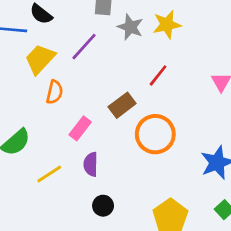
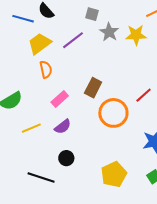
red line: (158, 75) -> (144, 95), moved
orange semicircle: (55, 92) -> (46, 69), turned -36
brown rectangle: (122, 105) -> (93, 88), turned -36
purple semicircle: (91, 164) -> (63, 127), turned -138

